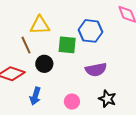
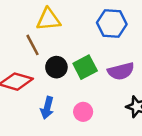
green square: (67, 45) -> (85, 67), moved, turned -30
pink circle: (72, 102) -> (83, 112), moved

